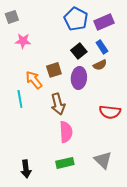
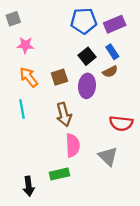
blue pentagon: (76, 19) -> (84, 21), turned -30
orange arrow: (34, 80) -> (29, 77), moved
gray triangle: (103, 160) -> (108, 156), moved
green rectangle: (65, 163) -> (59, 174), moved

